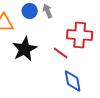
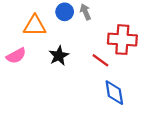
black star: (25, 49) -> (59, 56), size x0.7

